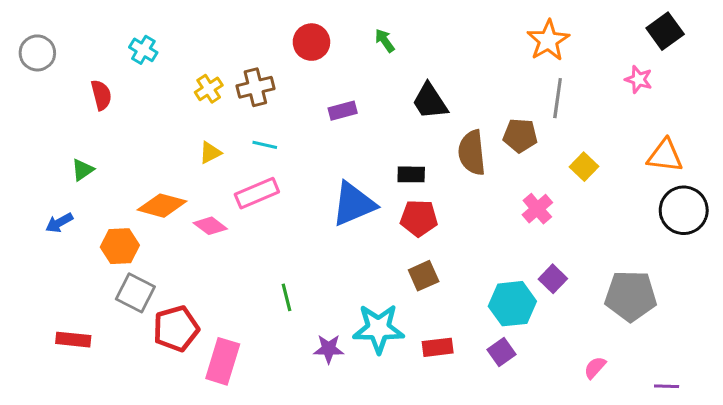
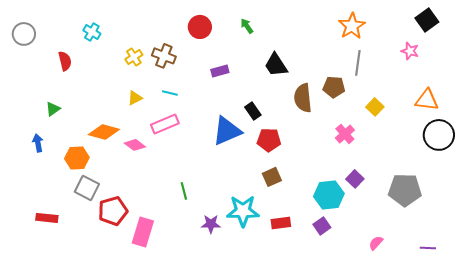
brown cross: (255, 87) -> (164, 56), turned 35
black rectangle: (411, 174) -> (253, 111), moved, turned 54
blue arrow: (59, 223) -> (38, 143), turned 108
pink semicircle: (595, 368) -> (376, 243), moved

